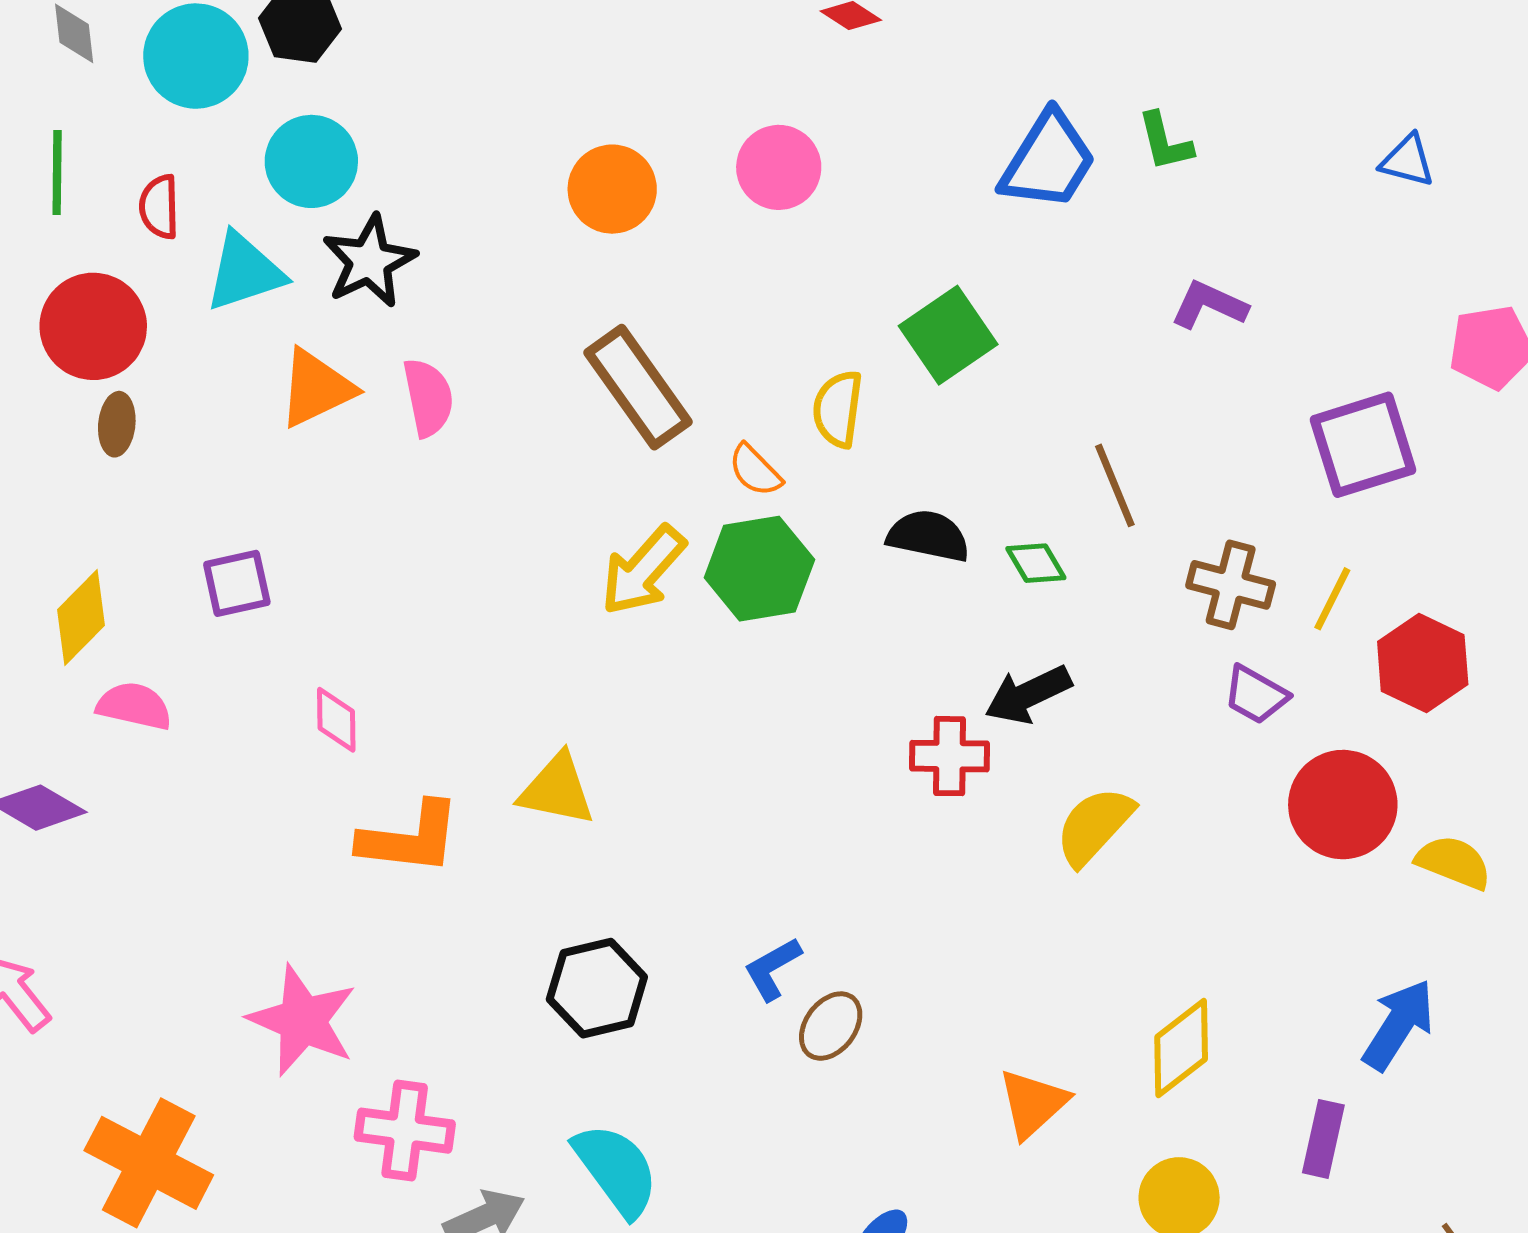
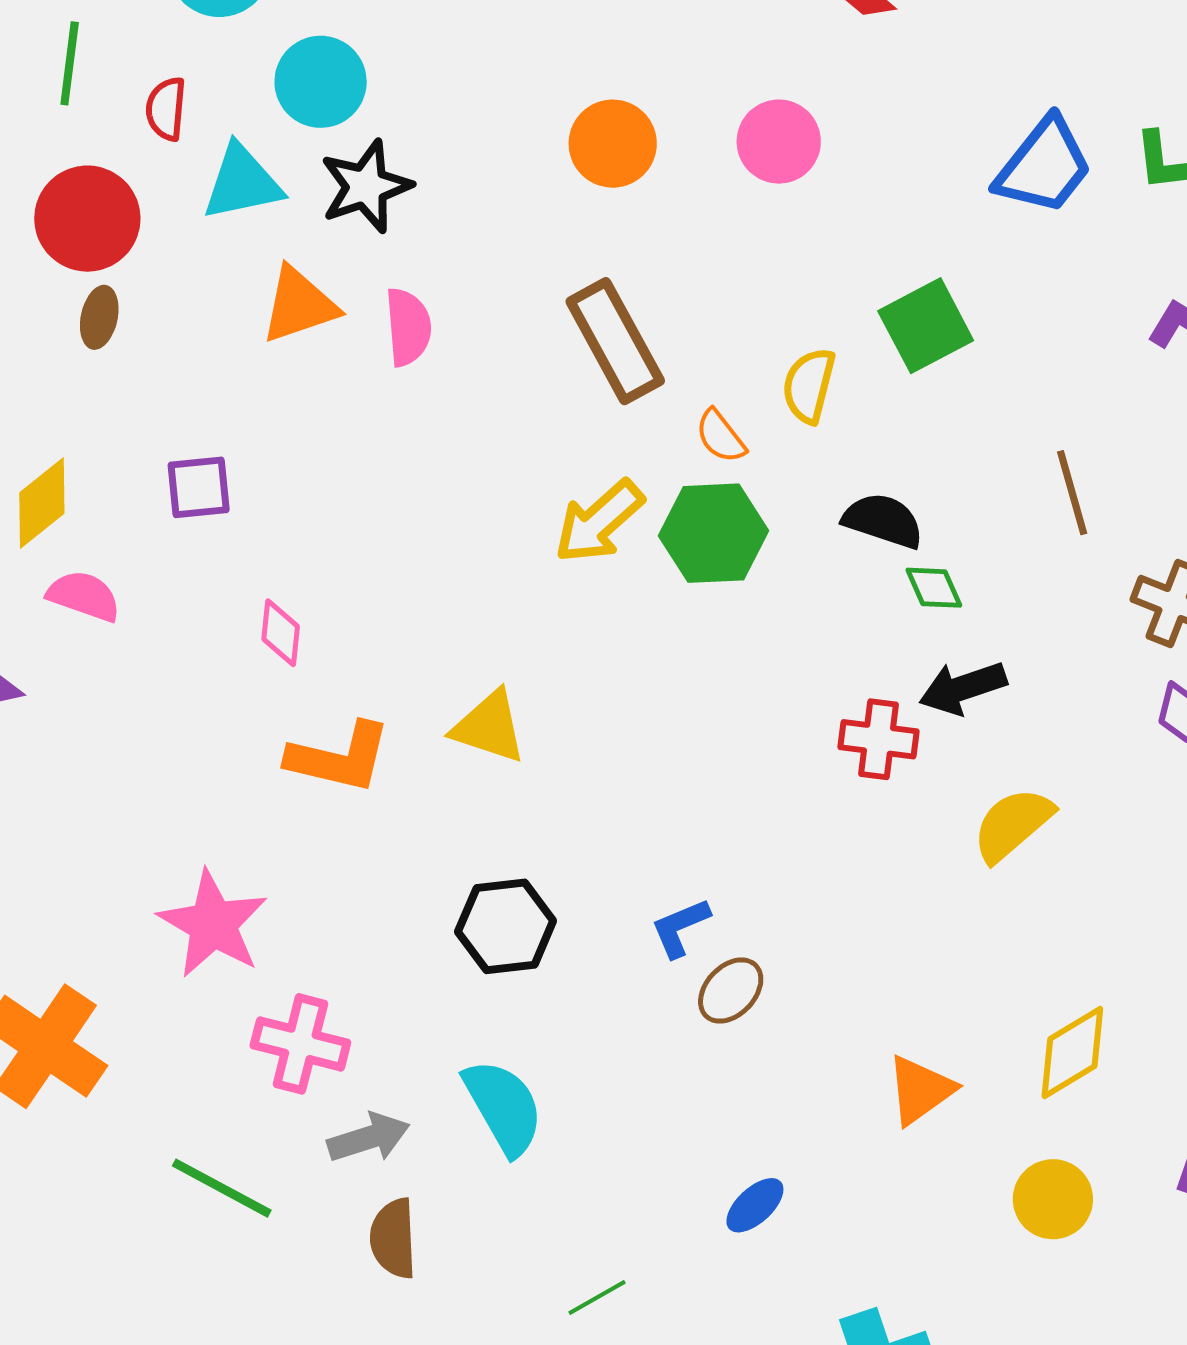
green diamond: (1036, 563) -> (934, 588), moved

